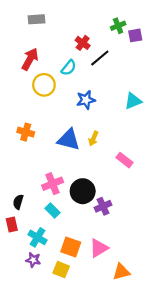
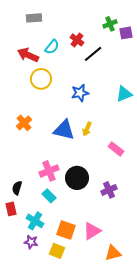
red arrow: (30, 59) -> (28, 55), turned -95
cyan semicircle: (69, 68) -> (52, 47), moved
orange cross: (26, 132) -> (24, 123), turned 35
purple cross: (103, 206) -> (109, 190), moved

